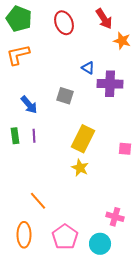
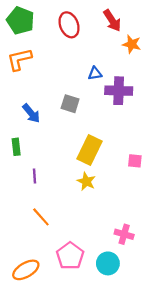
blue triangle: (88, 68) -> (95, 73), turned -40
purple line: (34, 136) -> (34, 176), moved
orange ellipse: (24, 235) -> (26, 270), moved, turned 60

